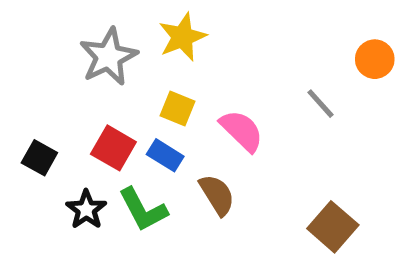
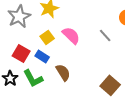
yellow square: (178, 108) -> (47, 37), turned 32
pink semicircle: (242, 131) -> (71, 35), moved

